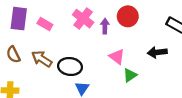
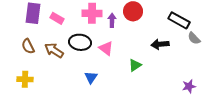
pink cross: (83, 19) -> (92, 13), turned -36
pink triangle: (117, 57) -> (106, 48), moved
black ellipse: (70, 66) -> (80, 42), moved

